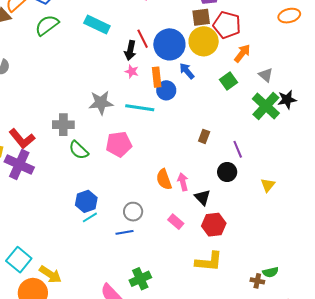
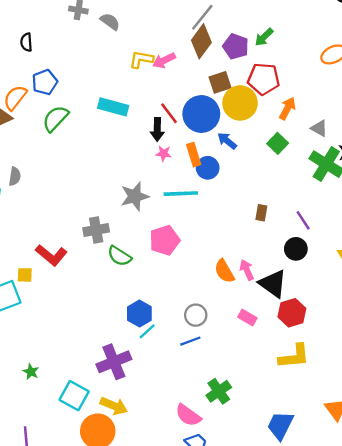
brown square: (201, 17) -> (220, 82), moved
purple cross: (19, 165) -> (114, 362), moved, turned -36
black triangle: (202, 197) -> (273, 284), size x1.5

